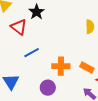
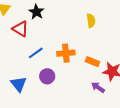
orange cross: (61, 66) -> (66, 53), moved
purple circle: (48, 88) -> (47, 76), moved

